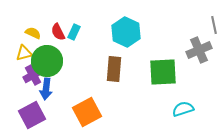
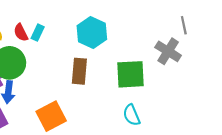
gray cross: (199, 50) -> (168, 51), turned -35
cyan semicircle: (183, 109) -> (132, 115), moved, turned -95

